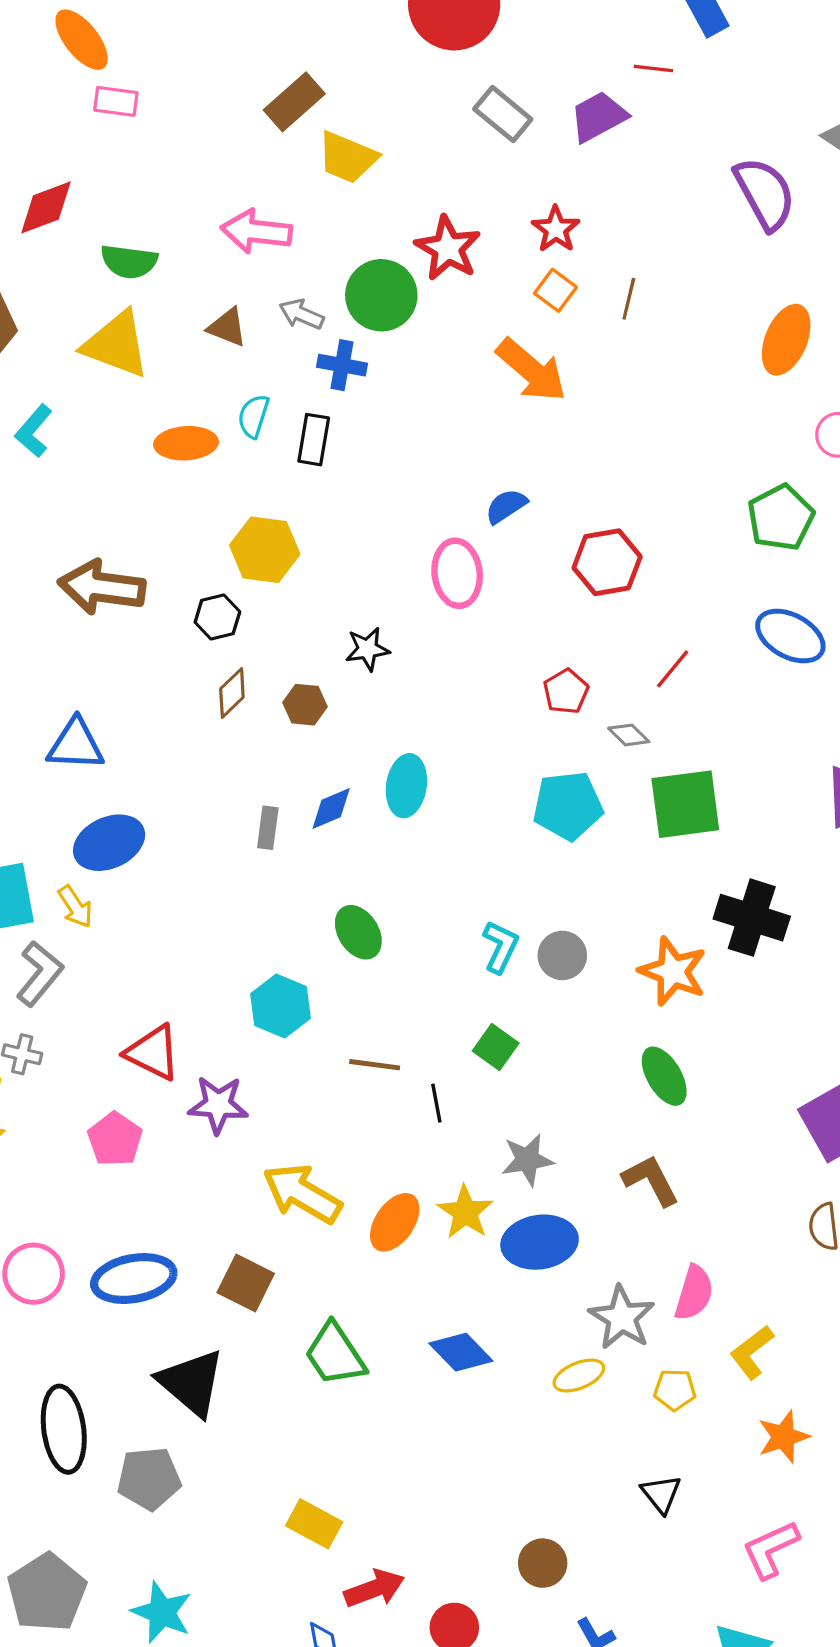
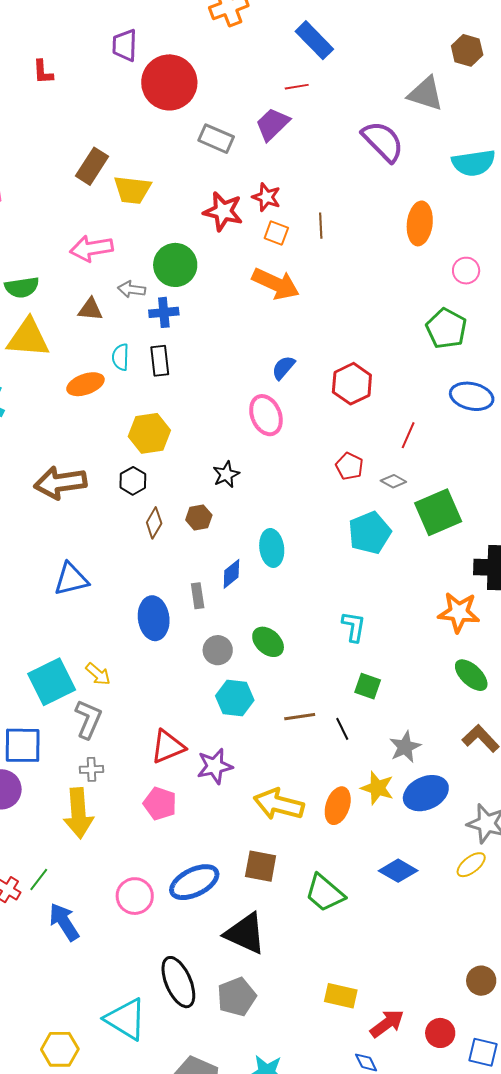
red star: (448, 248) -> (223, 211), moved
blue ellipse: (109, 843) -> (154, 618), moved, turned -57
gray circle: (562, 955) -> (218, 650), moved
red triangle: (153, 1053) -> (168, 747), turned -33

